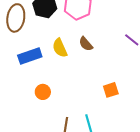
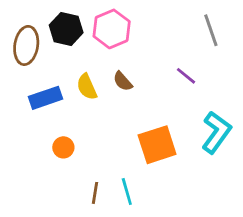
orange square: (111, 90) -> (157, 145), size x1.8

